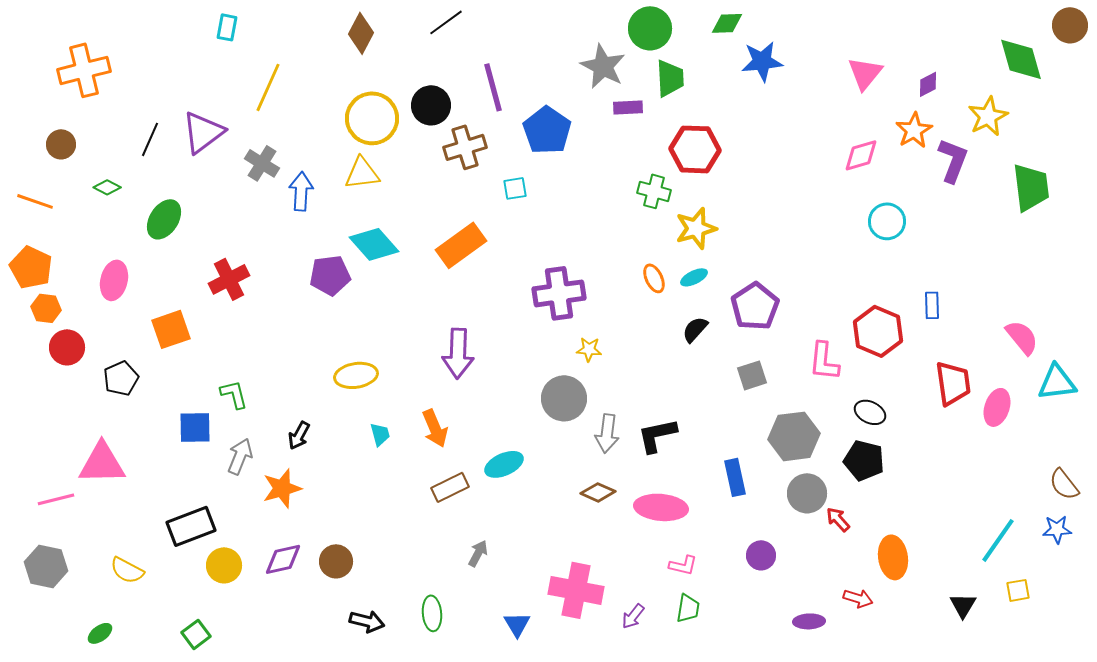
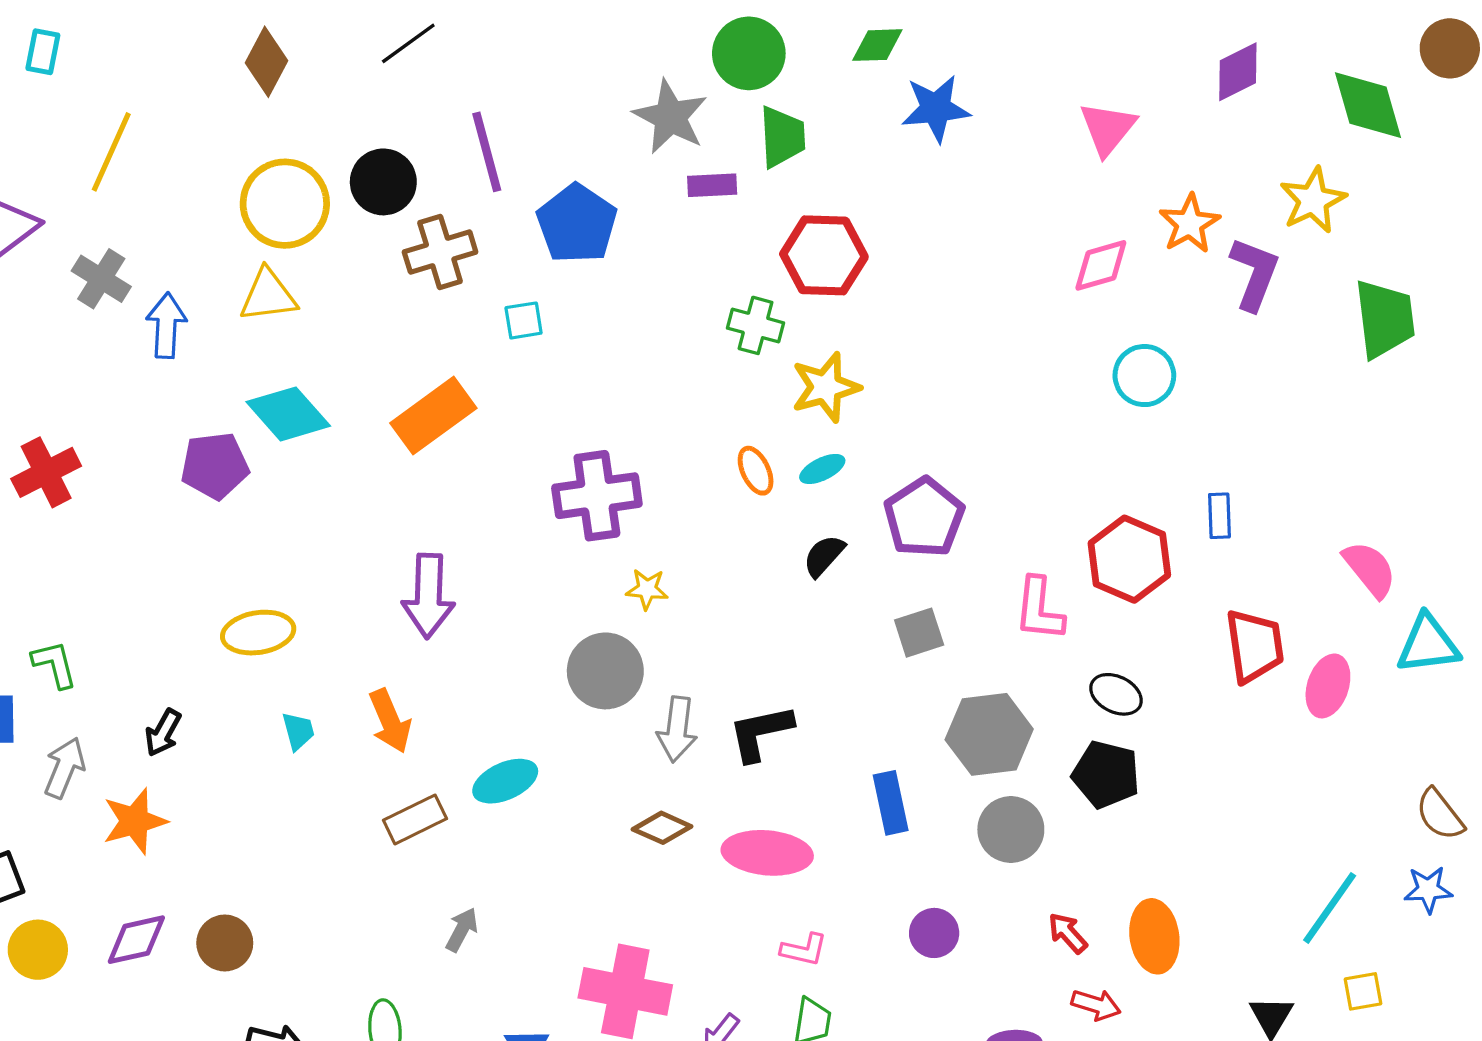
purple diamond: (928, 84) -> (1238, 72), moved, size x1.4
red arrow: (838, 519) -> (1068, 933), moved

